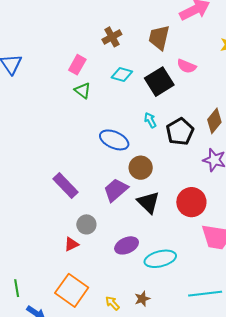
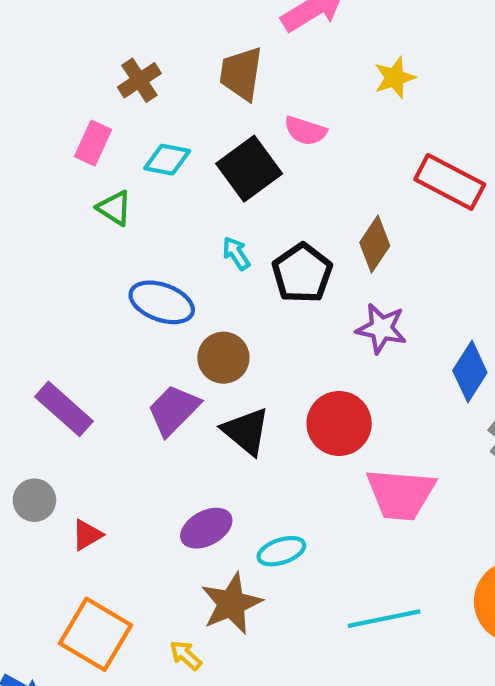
pink rectangle: (77, 65) -> (93, 143), moved
green triangle: (83, 90) -> (114, 208), moved
gray circle: (86, 224) -> (34, 500), moved
cyan ellipse: (160, 259) -> (281, 551), size x0.7
brown star: (142, 299) -> (231, 604), moved, size x1.8

